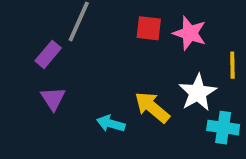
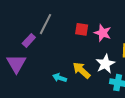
purple triangle: (53, 99) -> (16, 64), moved, size x1.5

